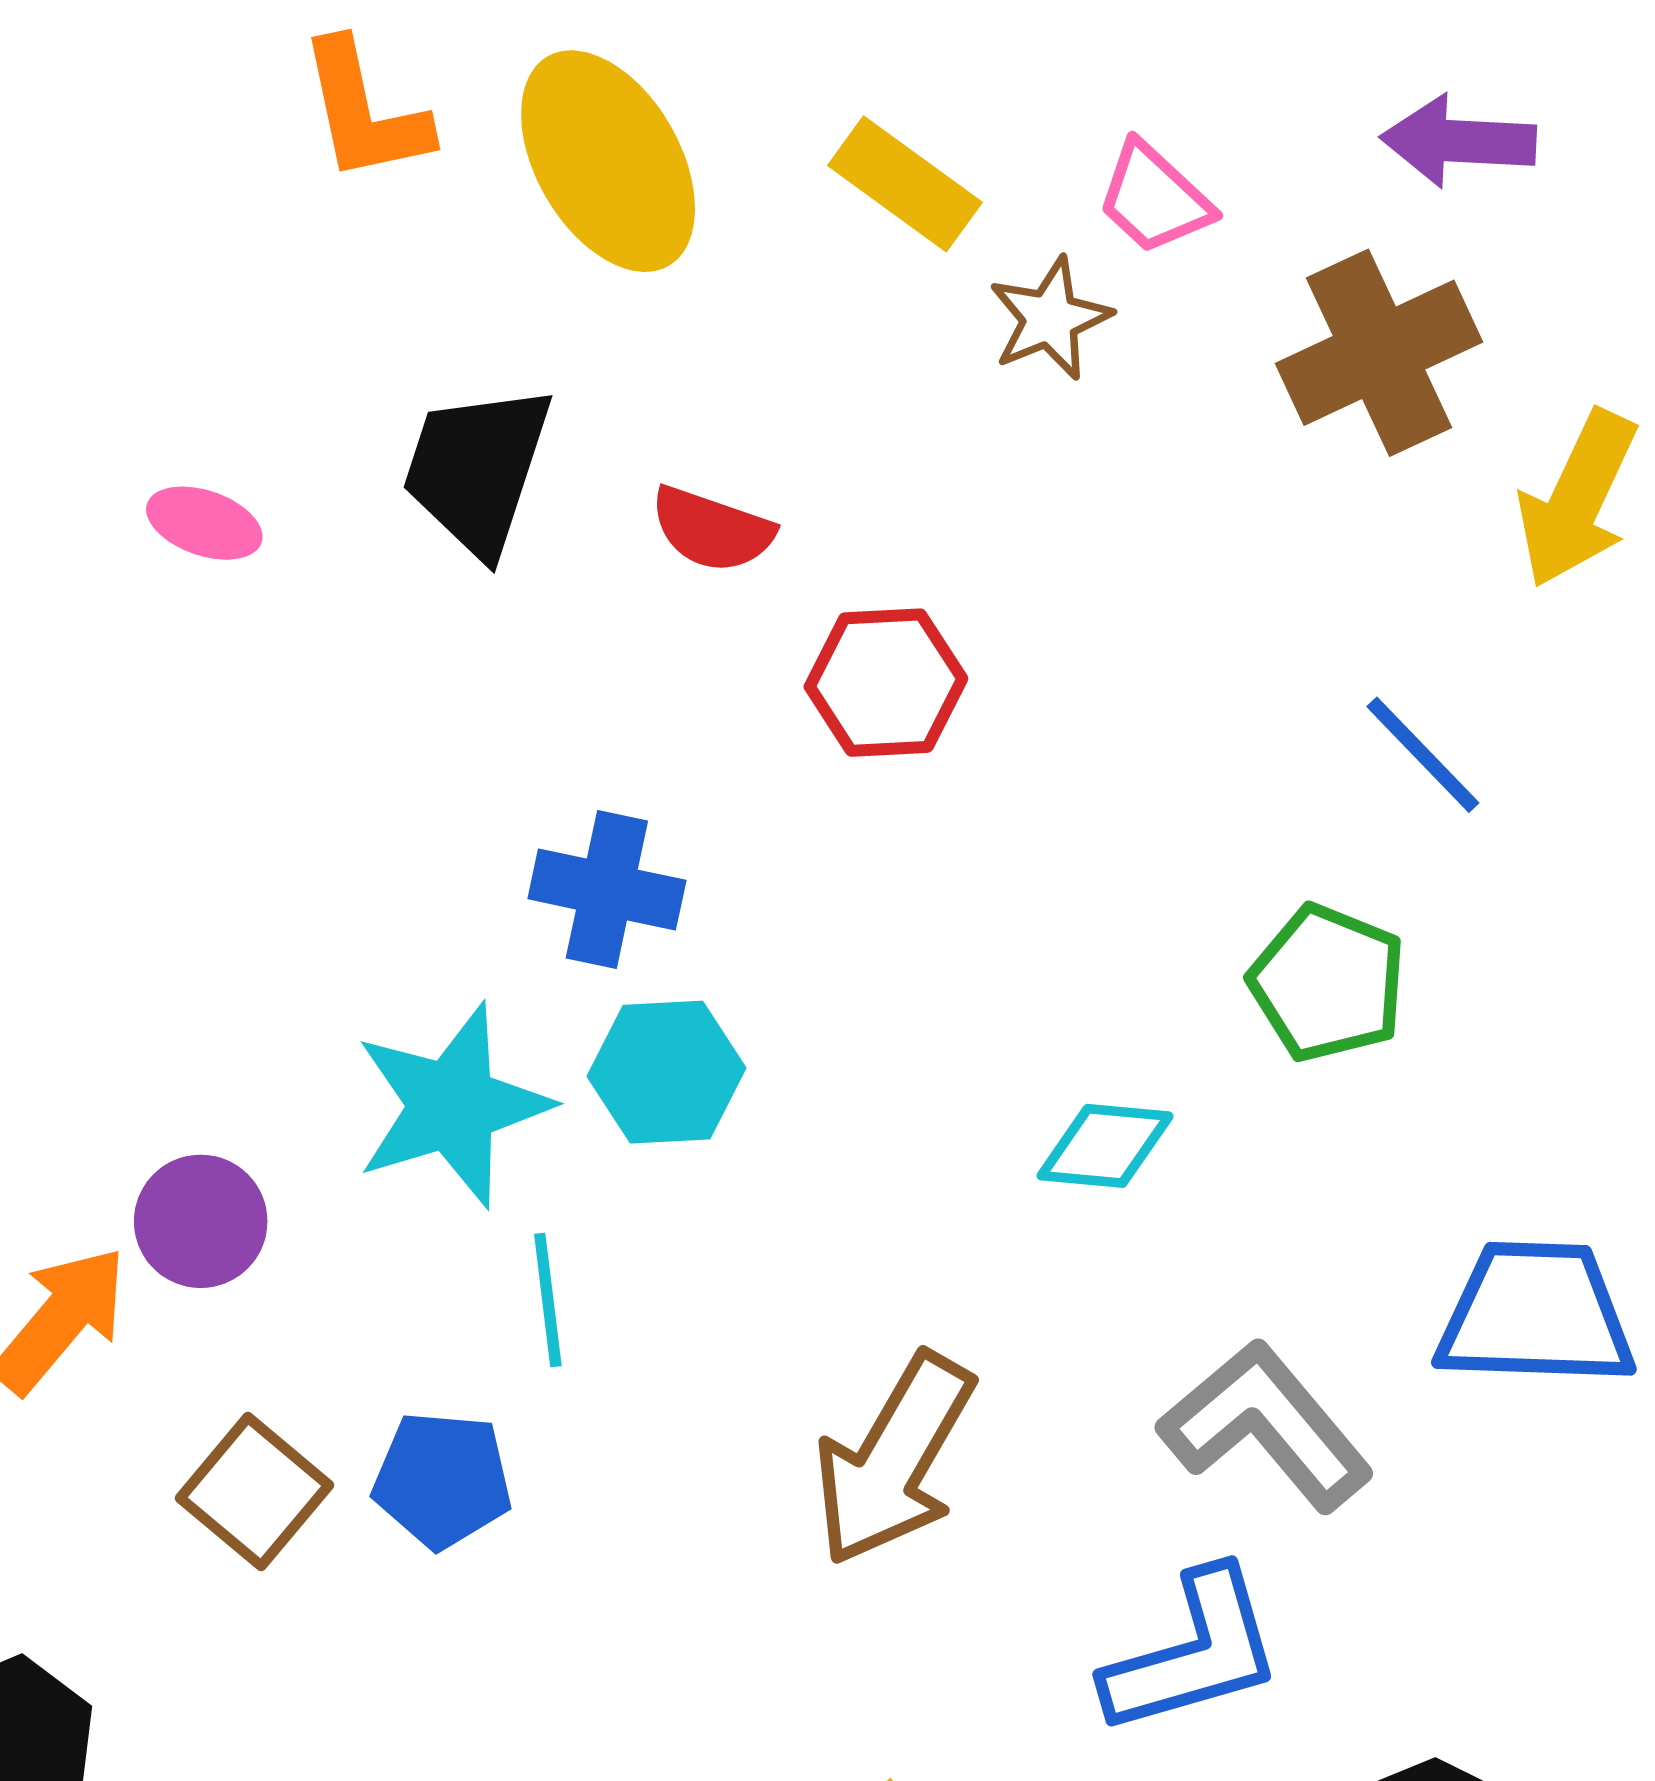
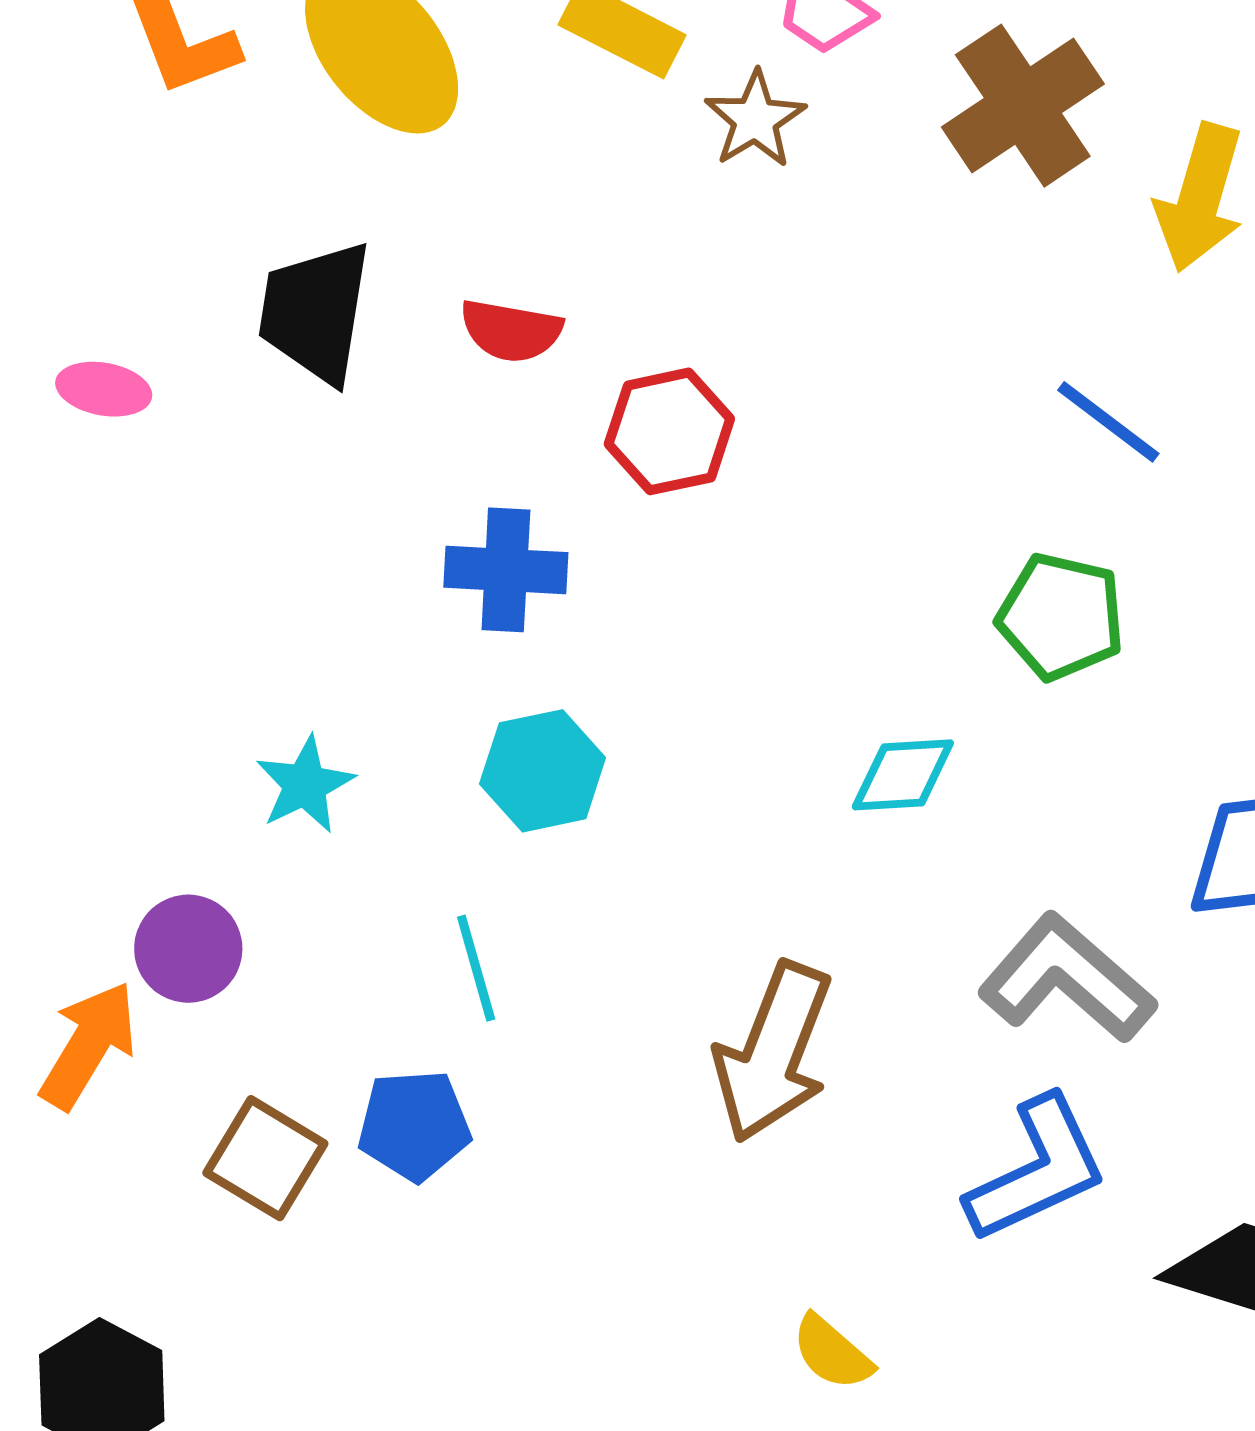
blue cross: (607, 890) -> (506, 570), moved
cyan star: (452, 1106) -> (305, 785), moved, size x0.6

